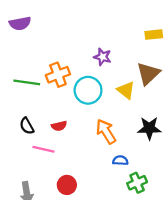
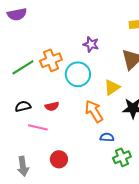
green line: (27, 82) -> (23, 67), turned -40
yellow triangle: (126, 90) -> (112, 87), moved, turned 48
black semicircle: (27, 126) -> (23, 106), turned 105

